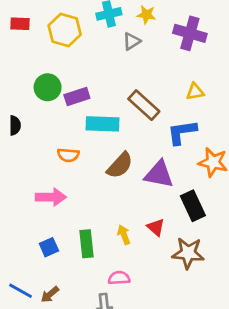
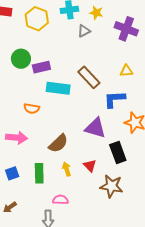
brown semicircle: (120, 165) -> (58, 143), moved

